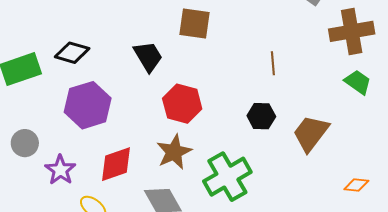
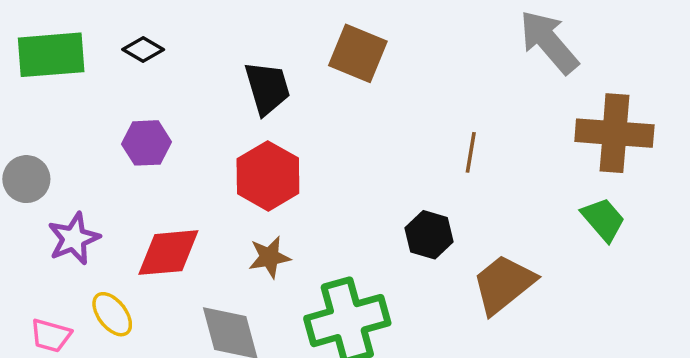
black diamond: (72, 53) -> (143, 50), size x0.7
red hexagon: (182, 104) -> (268, 176), moved
purple hexagon: (88, 105) -> (146, 143), size x0.6
brown star: (174, 152) -> (269, 257), size x0.7

